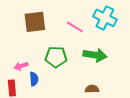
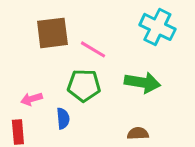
pink line: (75, 27) -> (93, 49), moved
blue semicircle: (34, 79) -> (63, 118), moved

